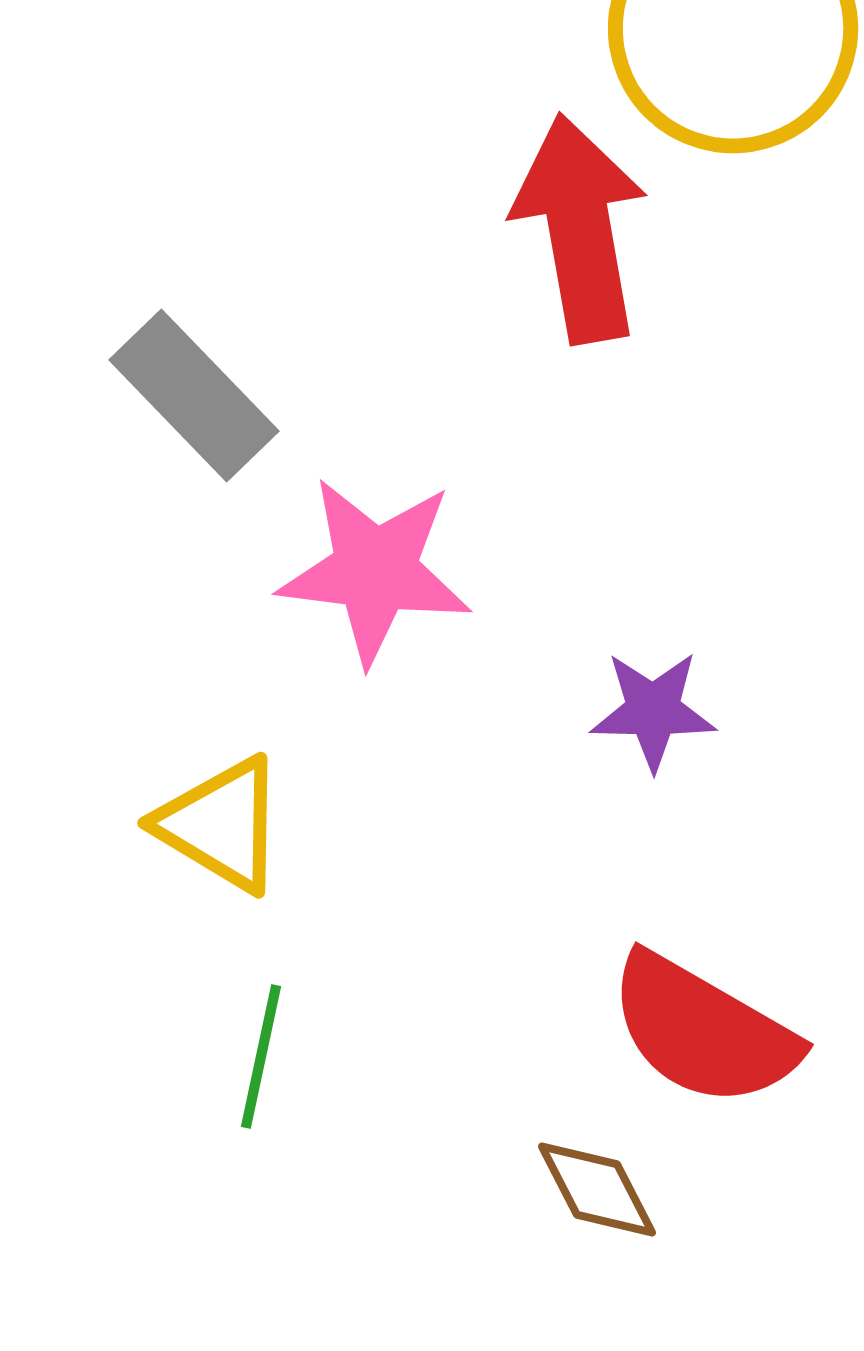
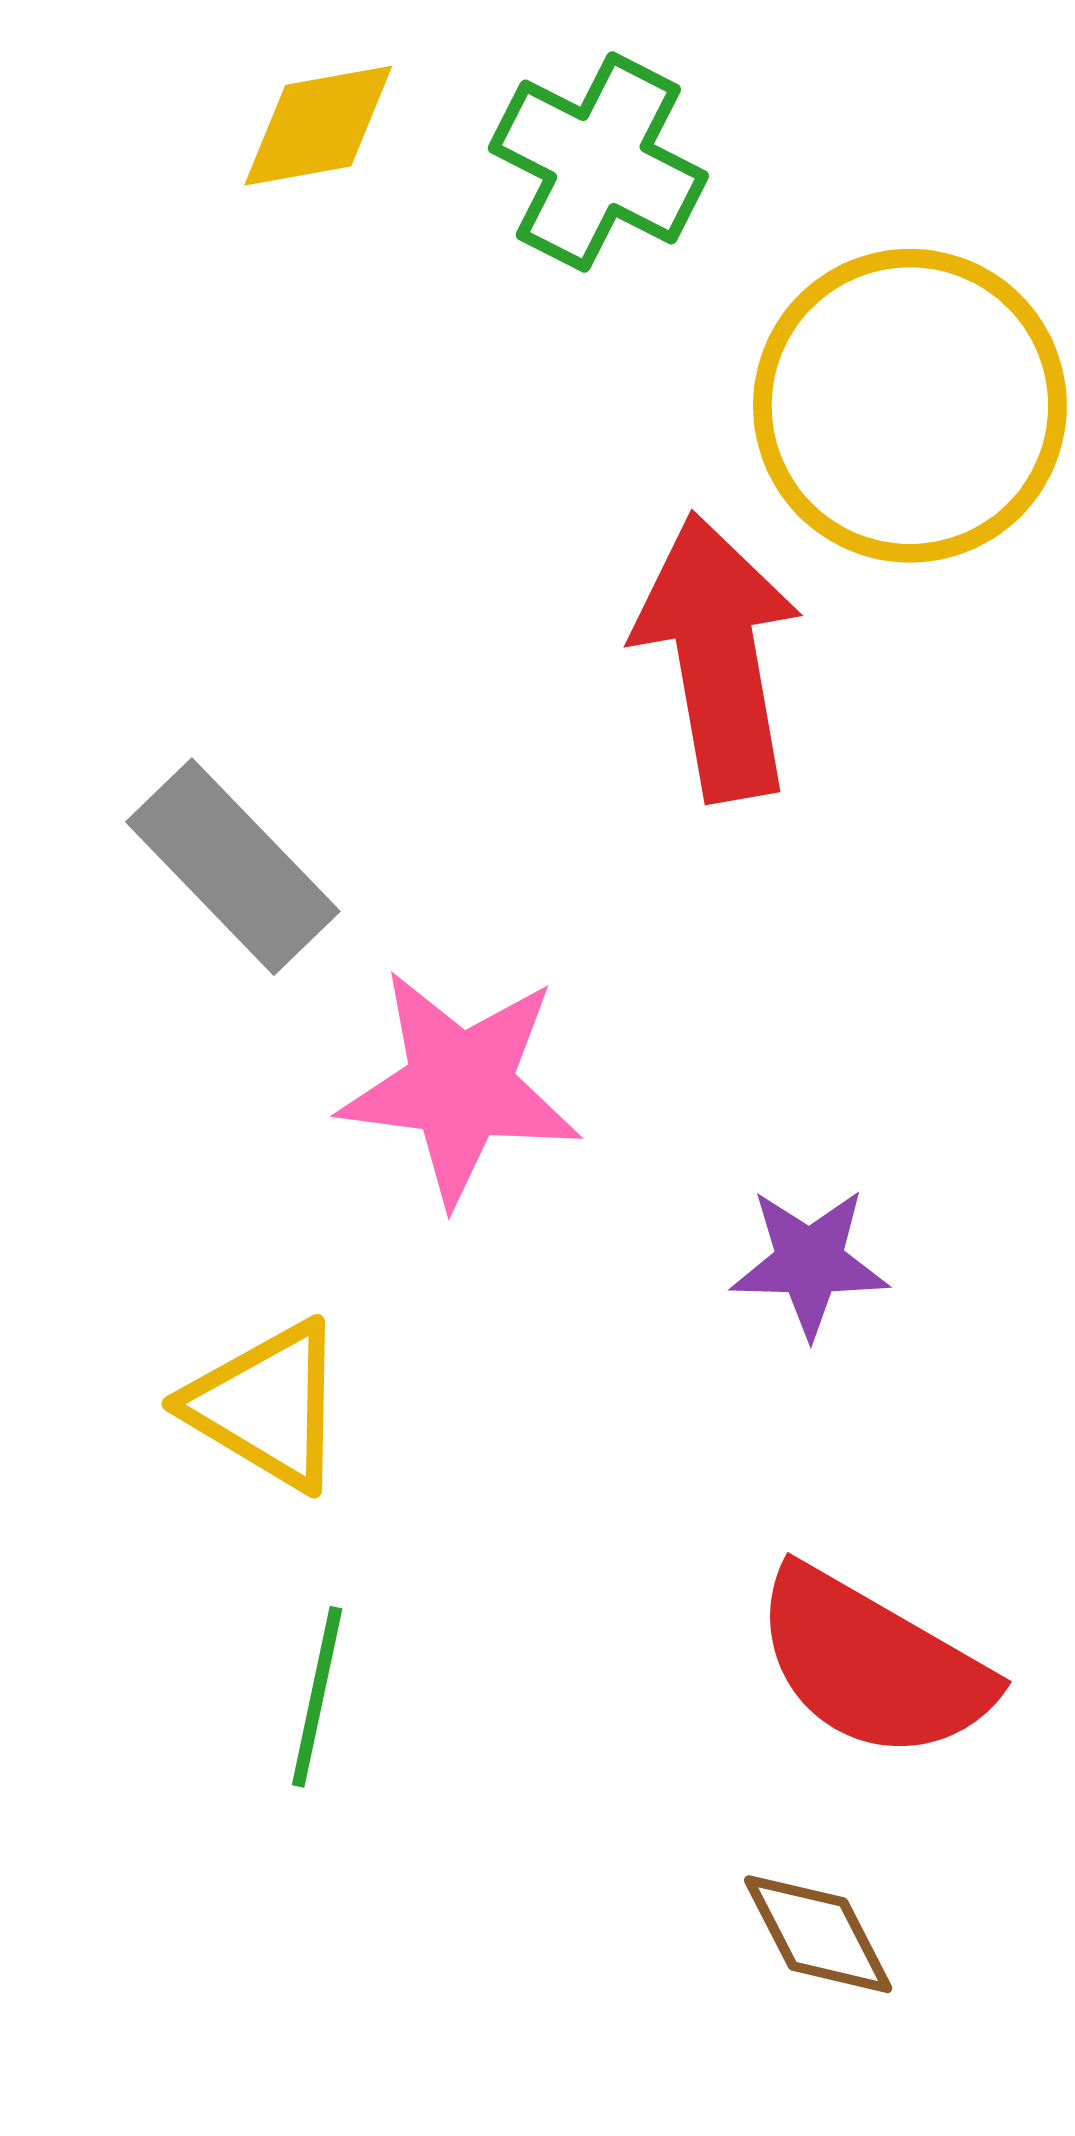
brown diamond: (597, 1190) -> (818, 1934), moved

